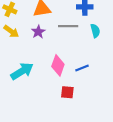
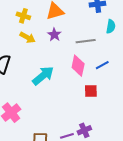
gray line: (68, 26) -> (86, 41), moved
cyan semicircle: (95, 31) -> (111, 26), turned 32

